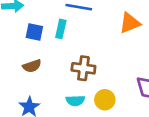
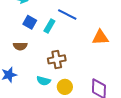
brown cross: (83, 68) -> (57, 59), turned -36

